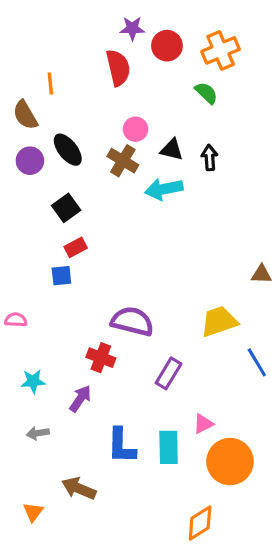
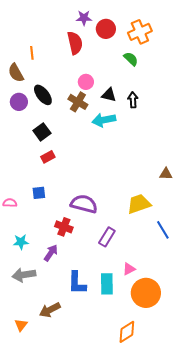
blue square: (61, 276) -> (39, 193), moved
gray arrow: (38, 433) -> (24, 275), size x1.6
brown arrow: (79, 488) -> (50, 310), turned -50

